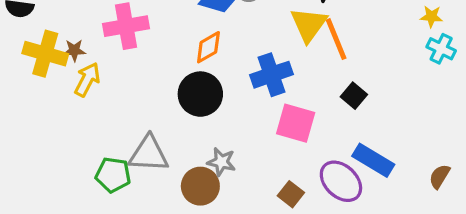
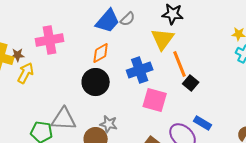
orange line: (336, 39) -> (180, 64), moved
blue rectangle: (373, 160) -> (203, 123), size x0.7

